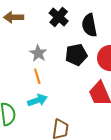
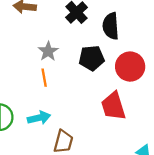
cyan arrow: (37, 100) -> (39, 118), moved

